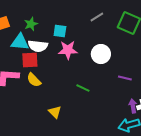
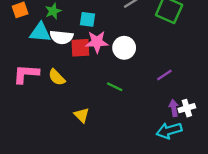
white circle: (101, 54) -> (124, 48), moved
red square: (30, 60) -> (80, 48), moved
purple line: (125, 78) -> (164, 75), turned -48

